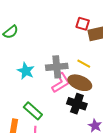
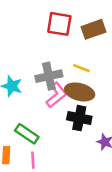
red square: (83, 24) -> (59, 24), moved, size x1.5

